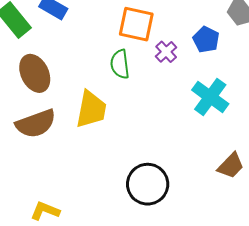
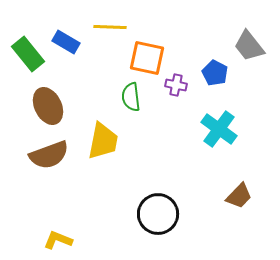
purple cross: (166, 52) -> (176, 85), turned -35

